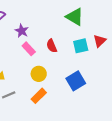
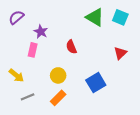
red triangle: (100, 41) -> (120, 53), moved
cyan square: (81, 46) -> (120, 17), moved, turned 35
pink rectangle: (29, 49) -> (33, 50), moved, turned 56

